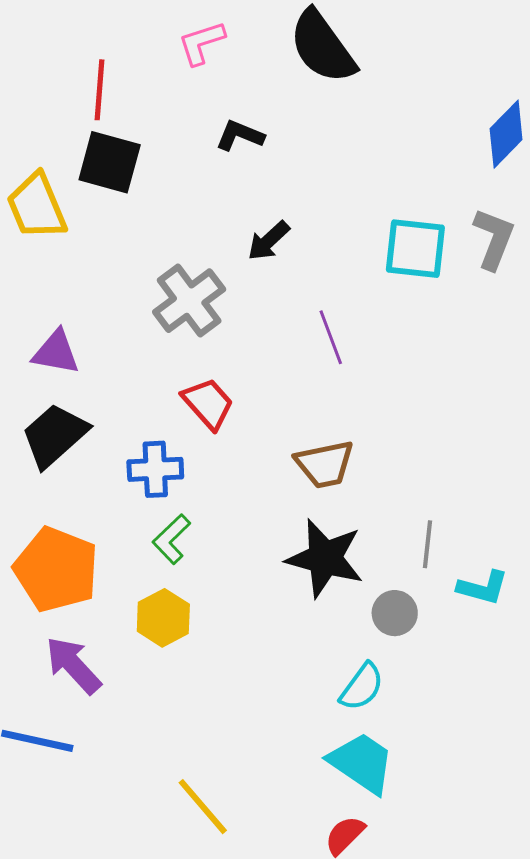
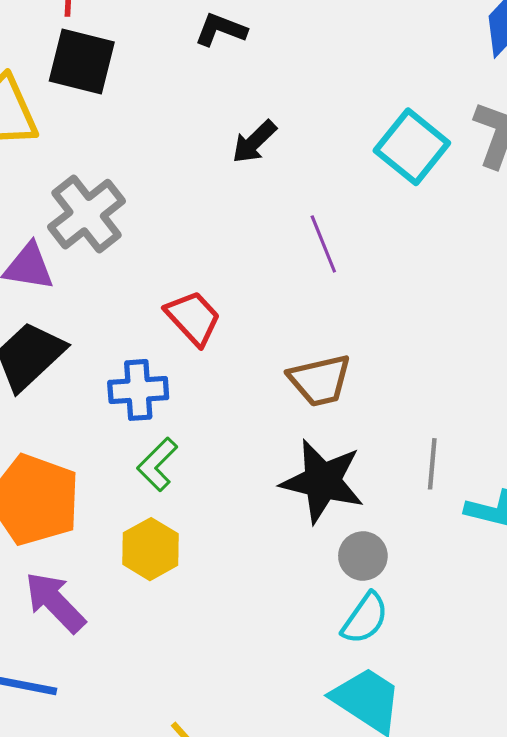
cyan square: (415, 249) -> (412, 147), turned 34
gray cross: (189, 301) -> (87, 214), moved
gray circle: (395, 613) -> (363, 556), moved

